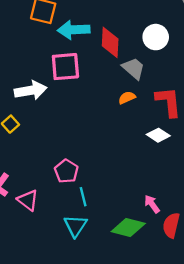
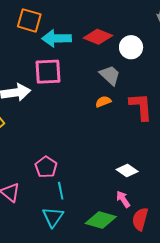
red diamond: (110, 42) -> (98, 37), moved, turned -72
white diamond: (158, 135) -> (127, 170), moved

